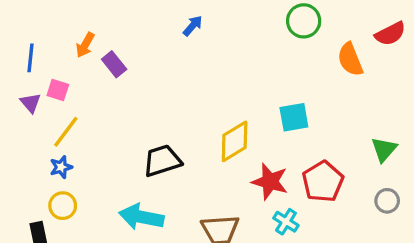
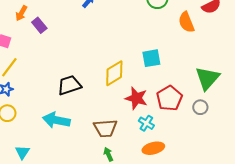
green triangle: (384, 149) -> (207, 78), size x1.5
gray circle: (387, 201) -> (200, 107), moved

